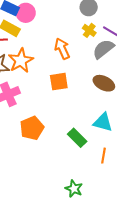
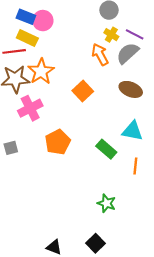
orange arrow: (62, 49) -> (100, 54), moved
orange square: (59, 82) -> (83, 91), turned -30

